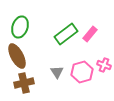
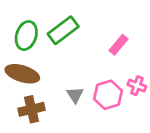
green rectangle: (66, 34) -> (63, 30), moved
brown ellipse: (17, 56) -> (22, 74), turned -45

